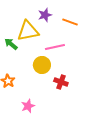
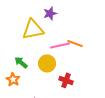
orange line: (70, 22) -> (75, 43), moved
green arrow: (11, 44) -> (21, 62), moved

